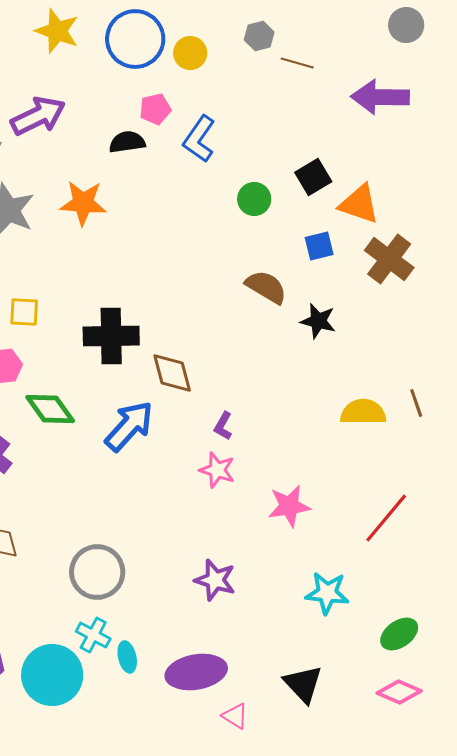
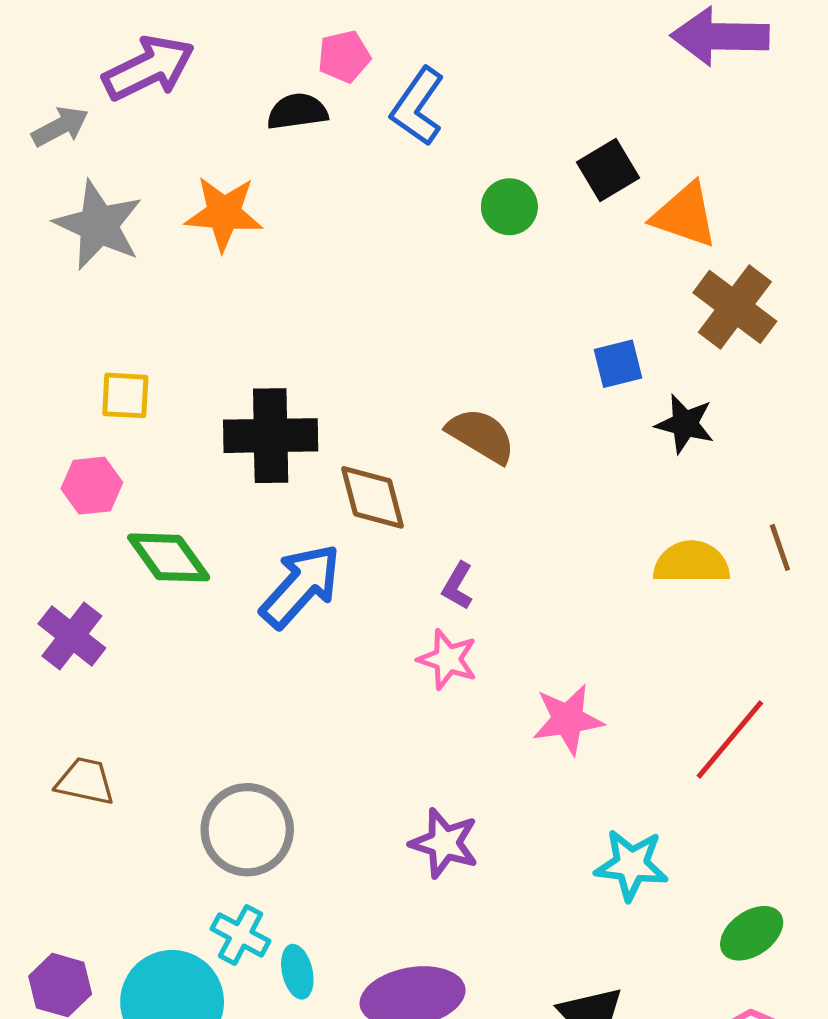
blue square: (319, 246) -> (618, 364), moved
brown semicircle: (266, 287) -> (481, 436), moved
black star: (318, 321) -> (685, 424), moved

